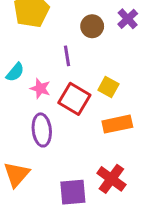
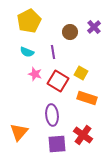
cyan semicircle: (15, 72) -> (27, 52), moved, turned 72
orange rectangle: (117, 124) -> (87, 98), turned 30
purple ellipse: (42, 130) -> (52, 115), moved

